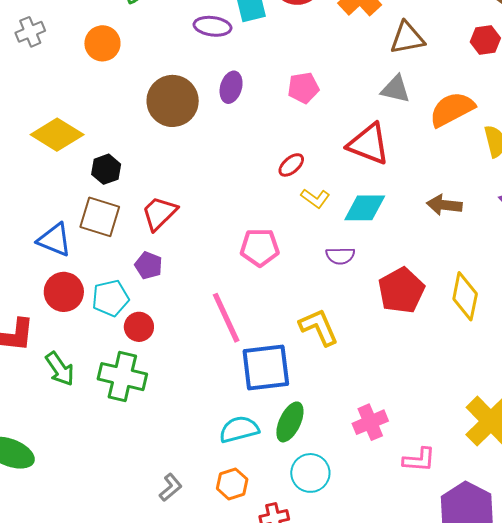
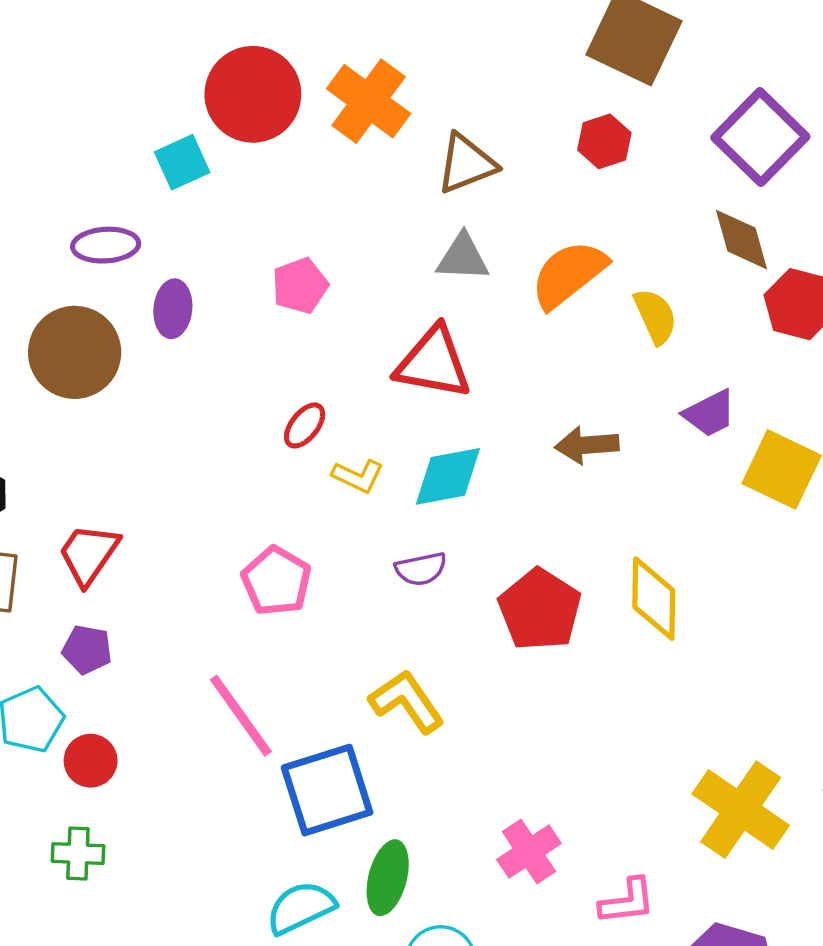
purple ellipse: (212, 26) -> (106, 245), moved
pink pentagon: (260, 247) -> (276, 581), turned -30
green cross: (122, 377) -> (78, 854), size x0.6

